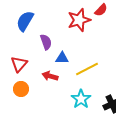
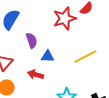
yellow line: (87, 69) -> (86, 56), moved

